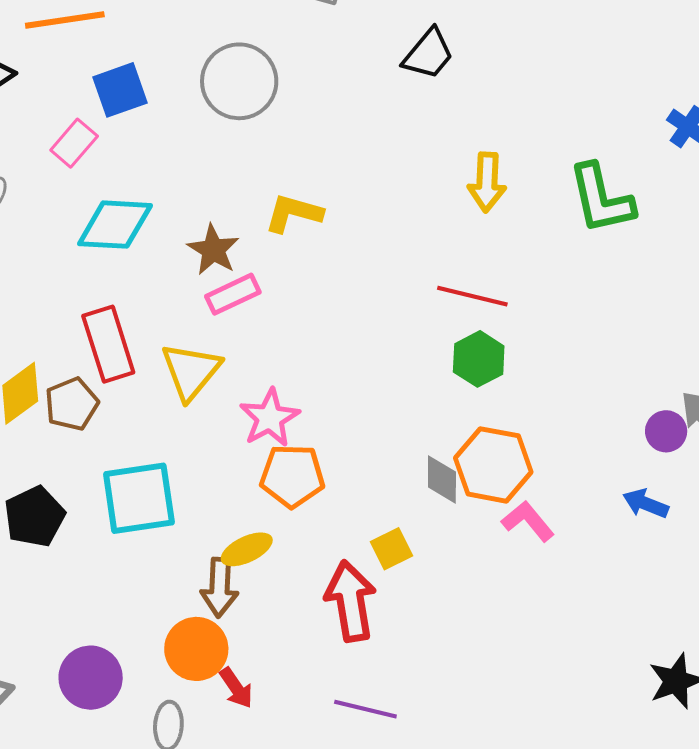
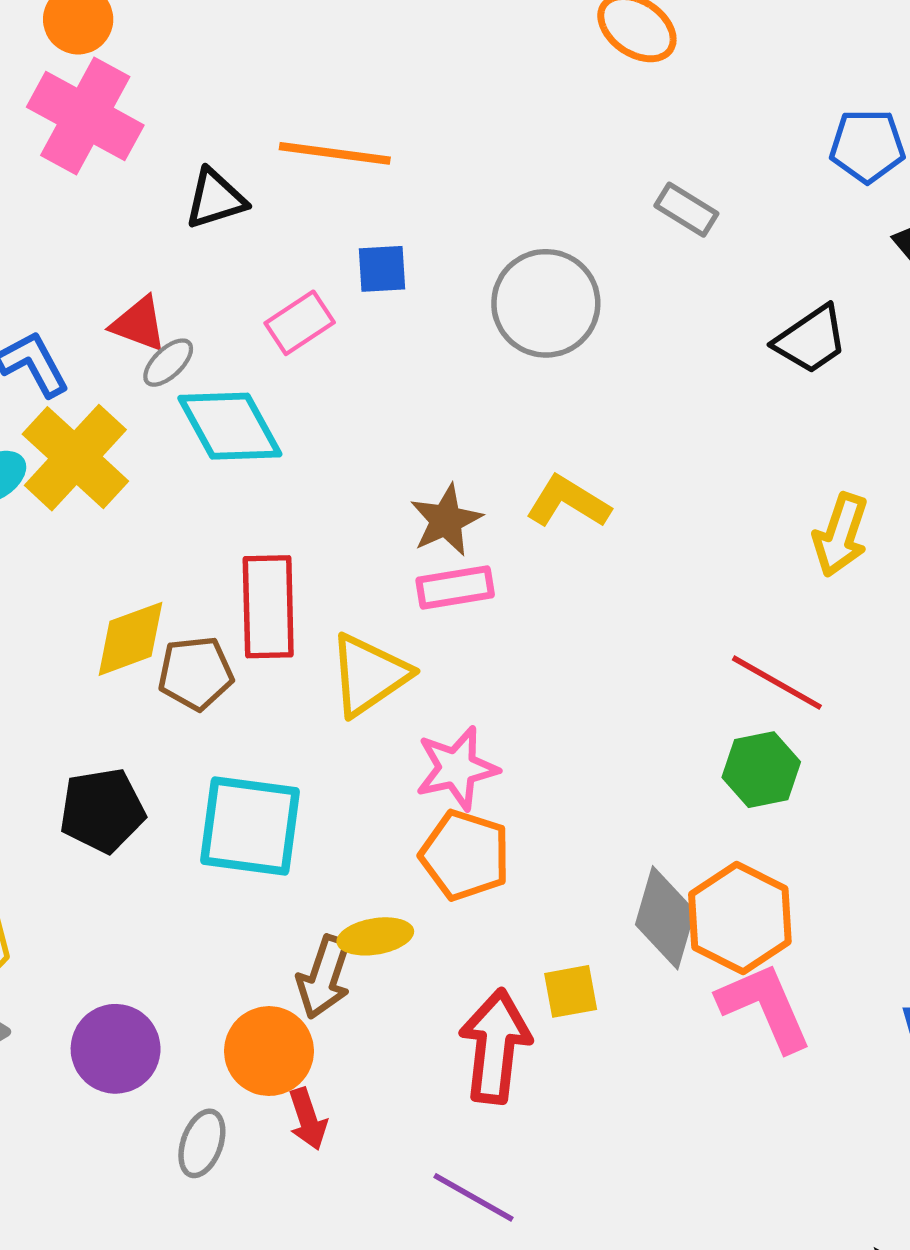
blue square: (120, 90) -> (382, 269), size x0.7
cyan diamond: (115, 225) -> (230, 426), moved, turned 42
gray diamond: (442, 480) -> (665, 918), size x1.4
pink L-shape: (528, 521) -> (765, 1007), size x1.4

